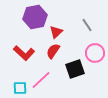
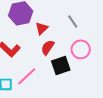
red semicircle: (53, 51) -> (48, 47), moved

